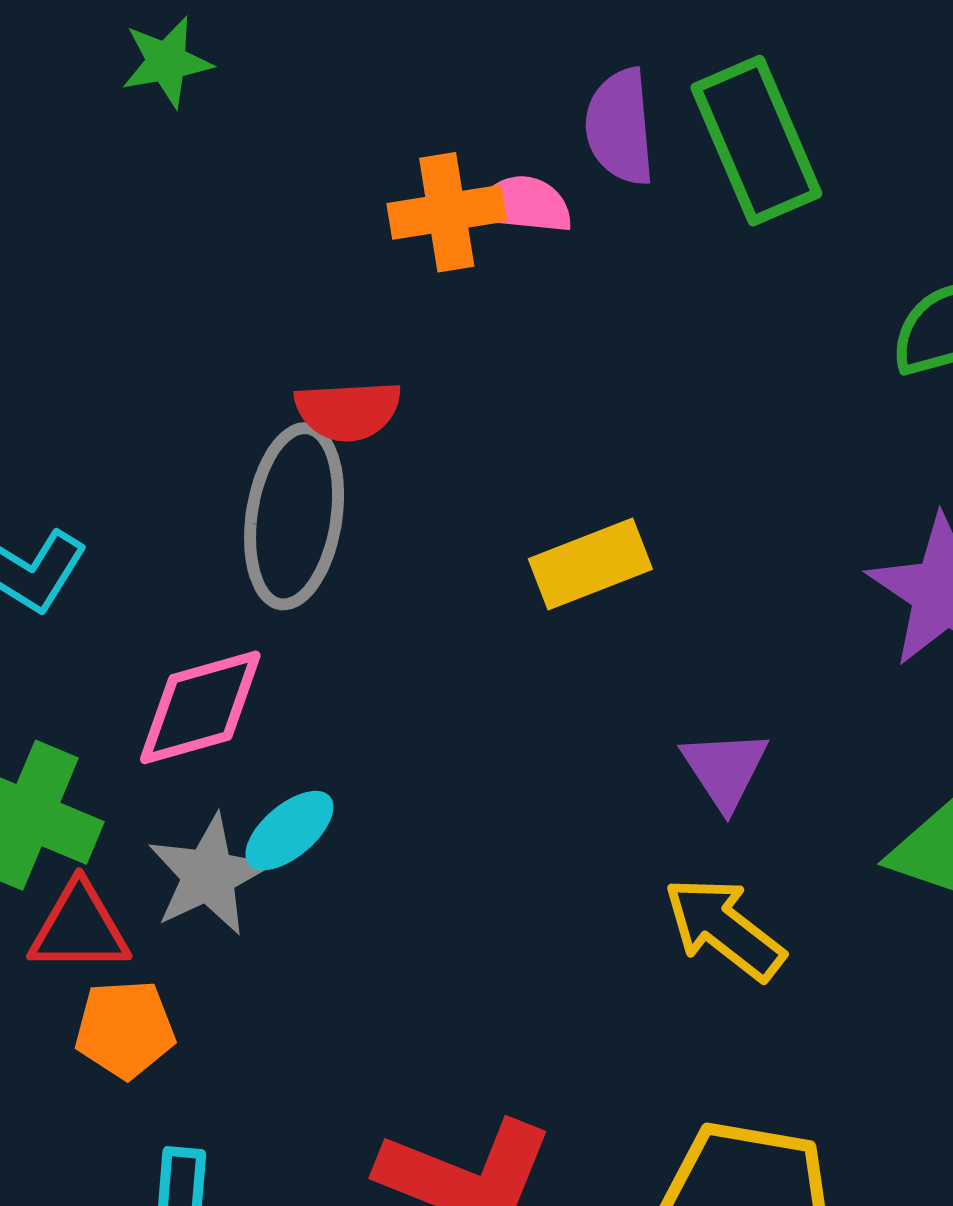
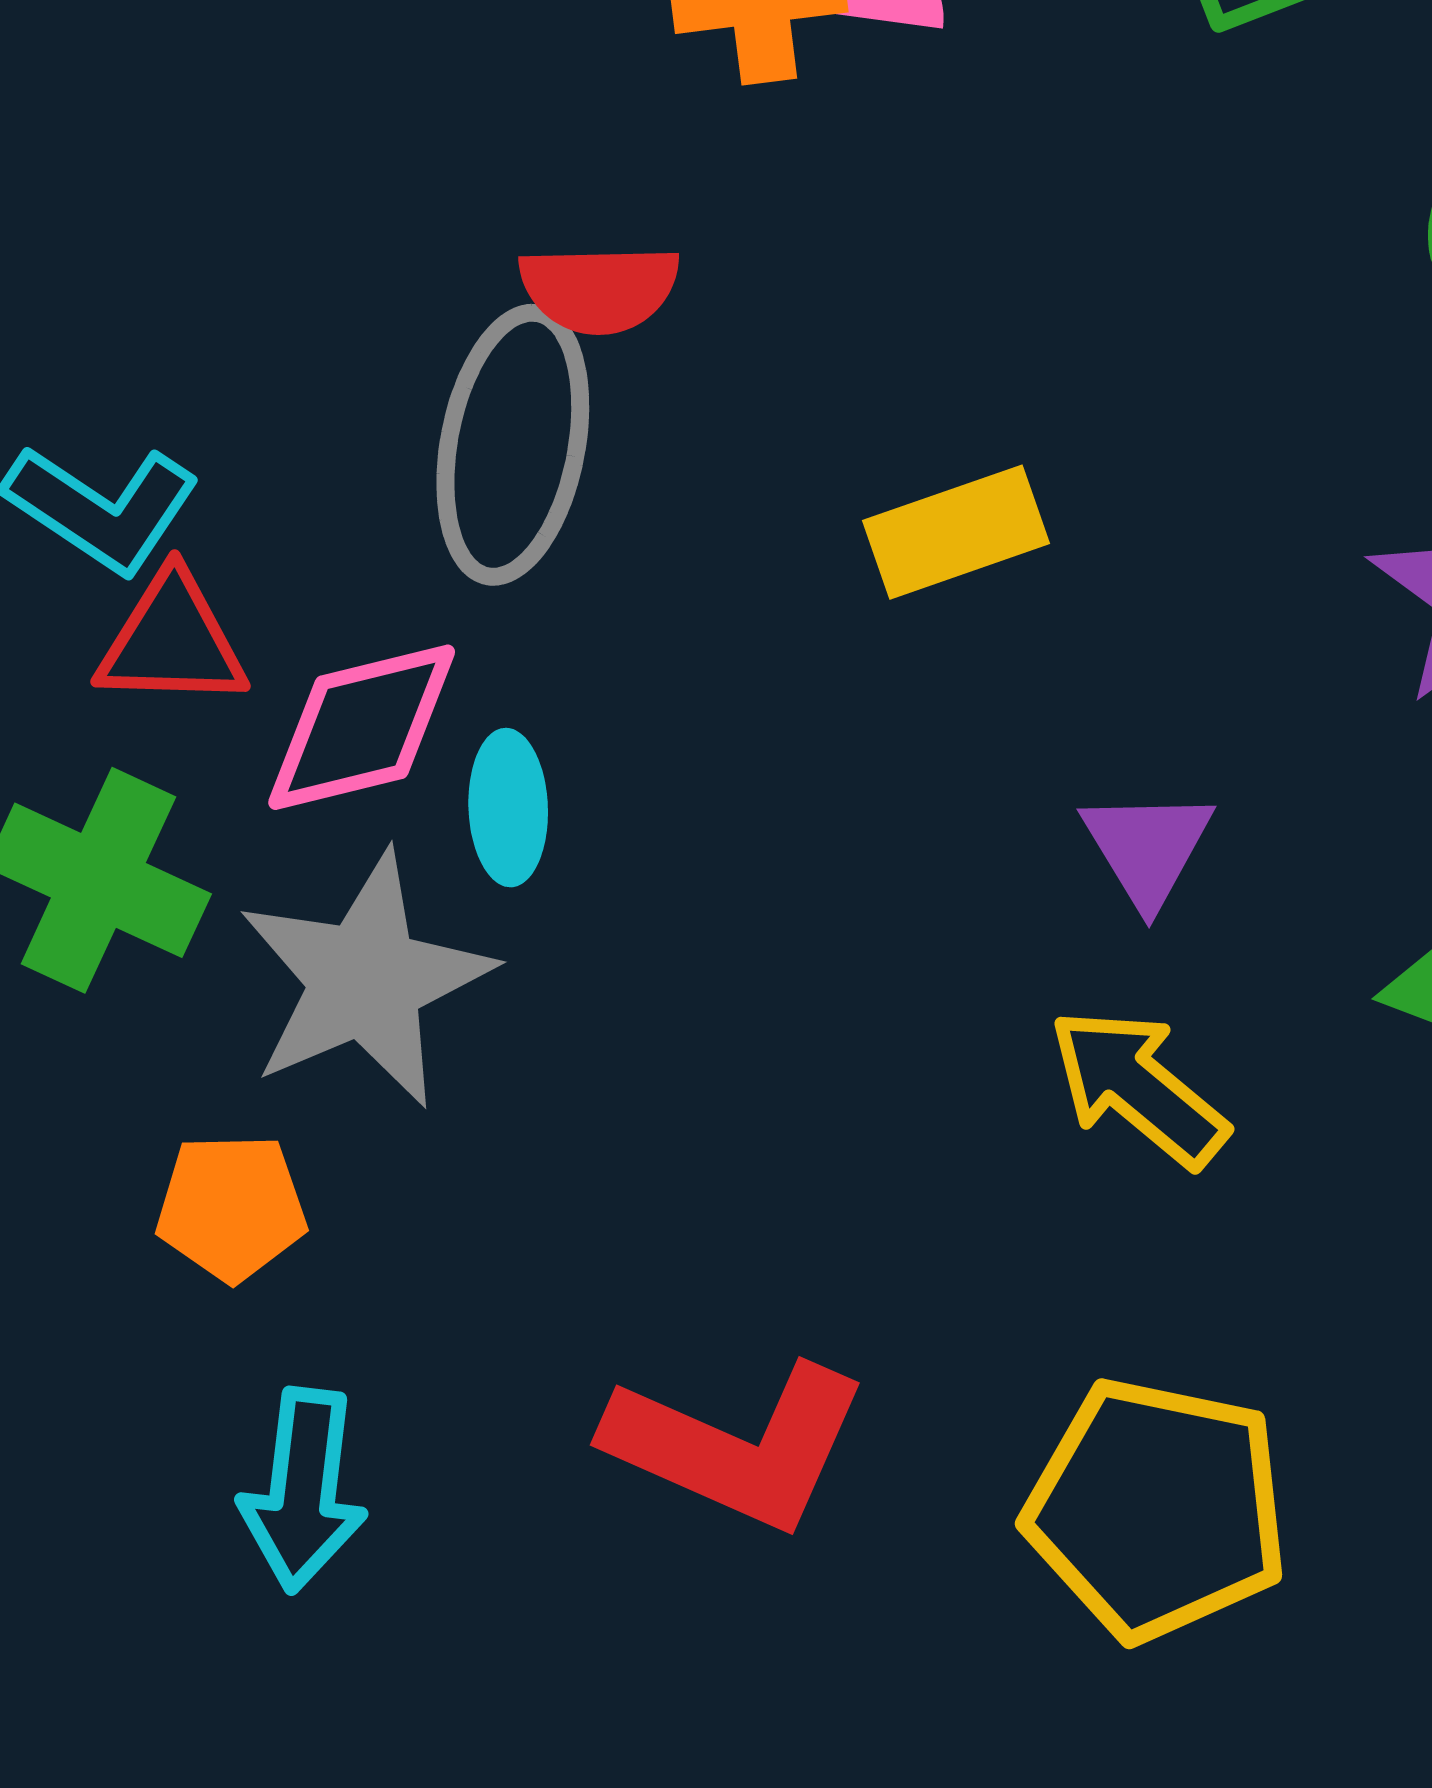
cyan ellipse: (289, 831) -> (508, 808), moved, turned -54
gray star: (209, 875) -> (365, 980), size x1.4
red triangle: (79, 928) -> (172, 641), moved

